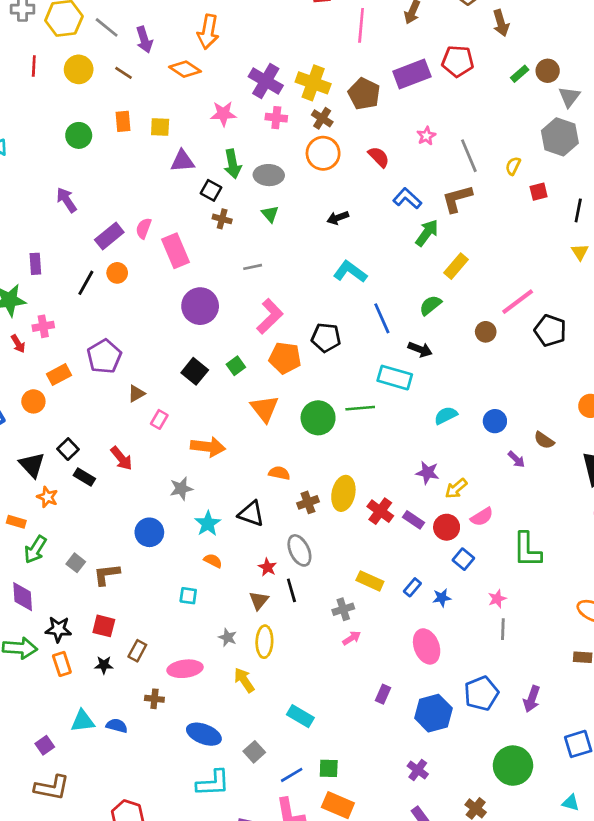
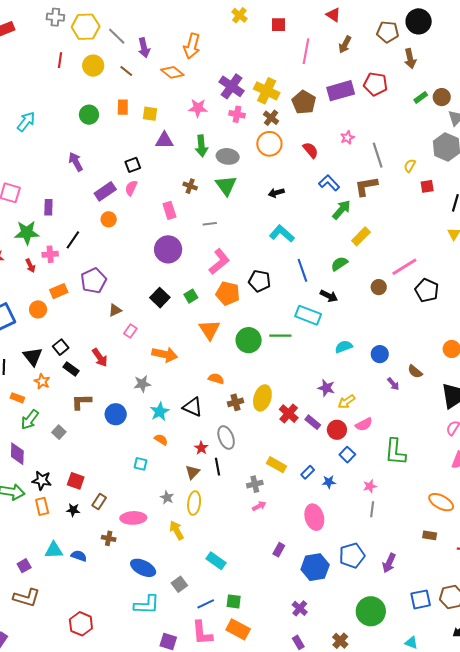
black square: (211, 190) -> (133, 165), moved, turned 35
green triangle: (270, 214) -> (226, 185), size x1.6
pink rectangle: (176, 251) -> (169, 210), moved, size x0.7
black line: (86, 283) -> (73, 240), moved
brown L-shape: (107, 574) -> (81, 402), moved

